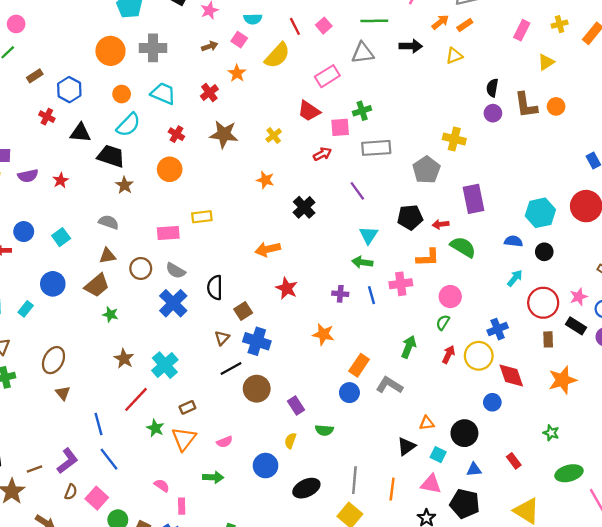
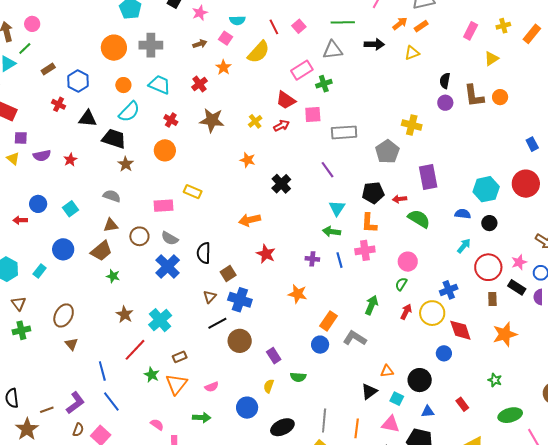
green cross: (362, 111) -> (324, 84), moved
red arrow: (322, 154) -> (281, 126), moved
yellow rectangle: (202, 217) -> (193, 192), turned 30
orange L-shape: (428, 258) -> (369, 223), moved, turned 95

